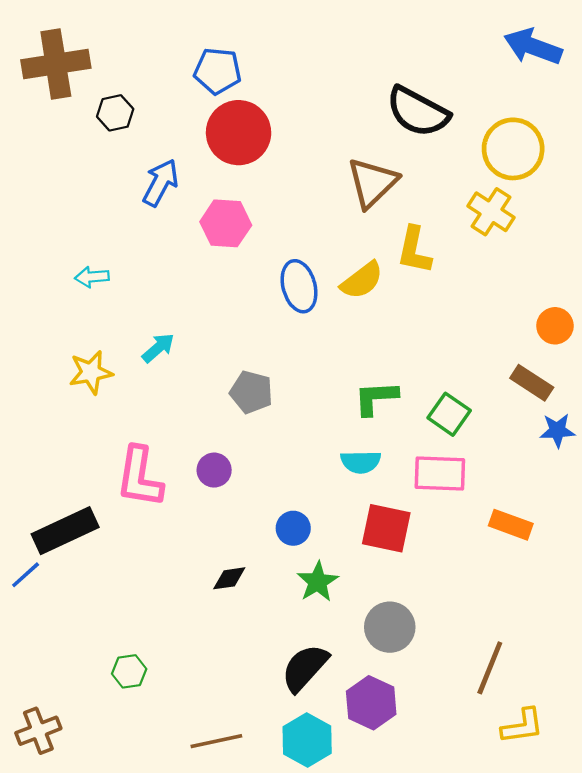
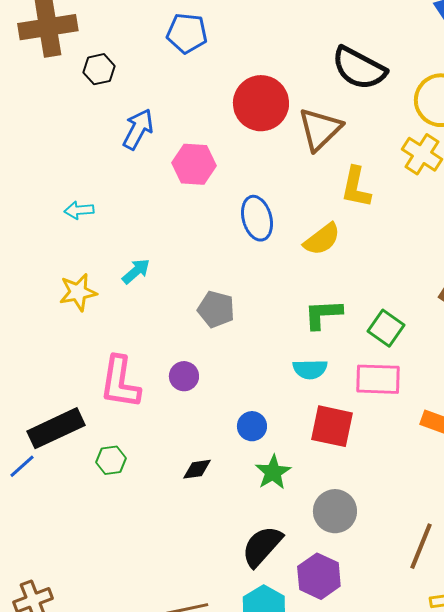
red circle: (239, 133) -> (261, 103), moved
yellow semicircle: (362, 280) -> (322, 239), moved
green hexagon: (129, 671) -> (111, 460), moved

